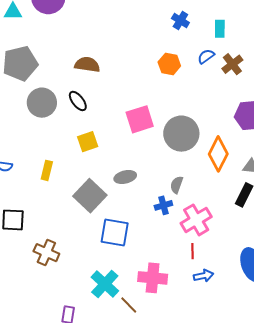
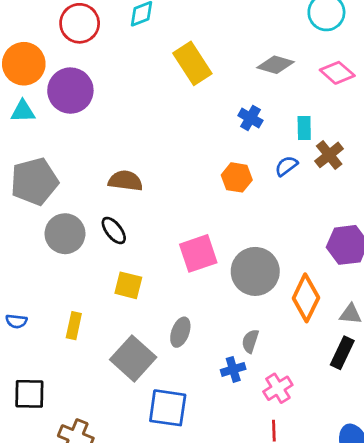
brown cross: (232, 64) -> (329, 155), moved
yellow square: (88, 142) -> (128, 285), turned 35
gray ellipse: (125, 177) -> (180, 332), turned -55
pink cross: (196, 220) -> (278, 388), size x0.7

